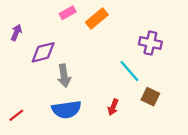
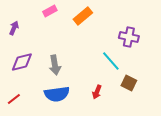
pink rectangle: (68, 13) -> (50, 11), moved
purple diamond: (43, 52) -> (22, 62), moved

